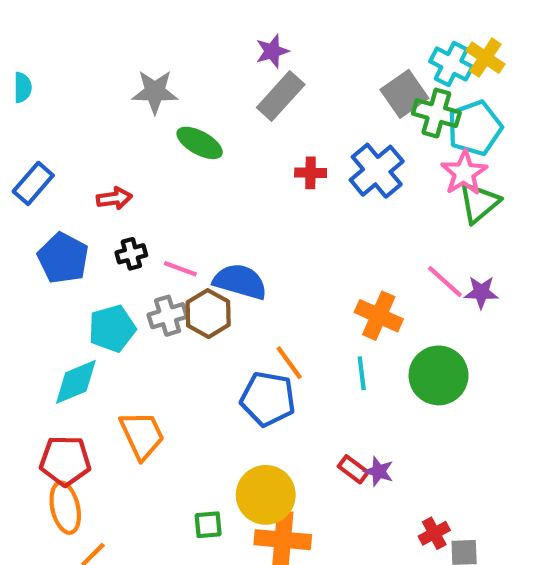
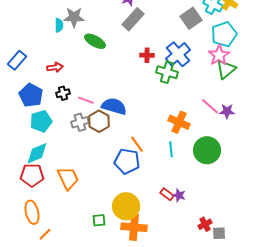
cyan semicircle: (23, 87) -> (59, 25), moved
green cross: (436, 113) -> (167, 72), moved
cyan pentagon: (112, 328) -> (41, 121), moved
red pentagon: (65, 461) -> (32, 175), moved

